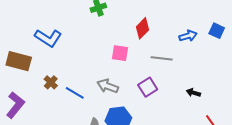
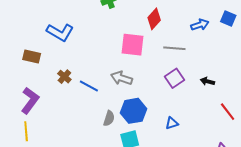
pink square: (120, 53) -> (133, 45), size x1.4
brown rectangle: (19, 61) -> (32, 57), size x0.7
purple square: (148, 87) -> (175, 78), moved

